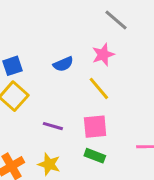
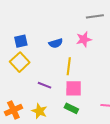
gray line: (116, 20) -> (95, 16), turned -54
yellow line: (99, 88) -> (69, 66), moved, turned 42

